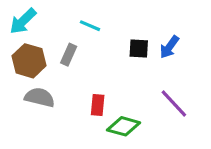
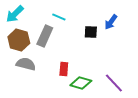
blue arrow: (169, 47) -> (111, 22), moved
gray rectangle: (69, 55) -> (45, 36), size x1.5
purple line: (174, 103) -> (114, 83), moved

